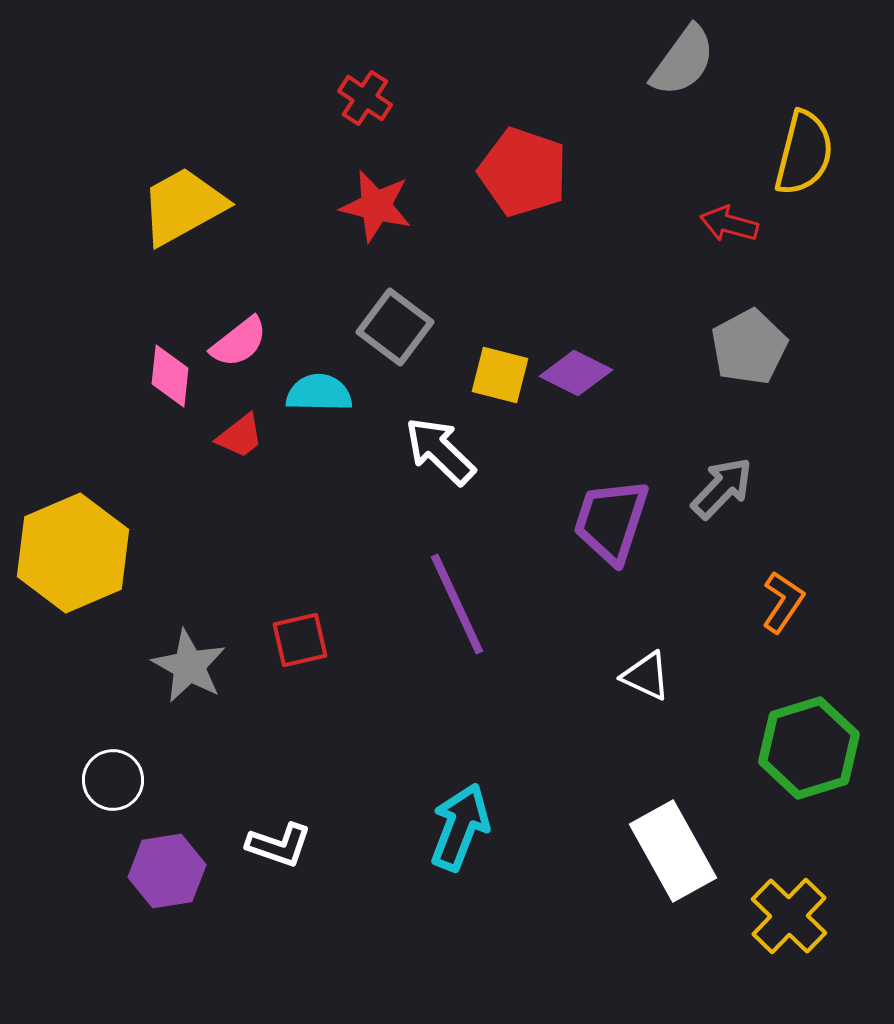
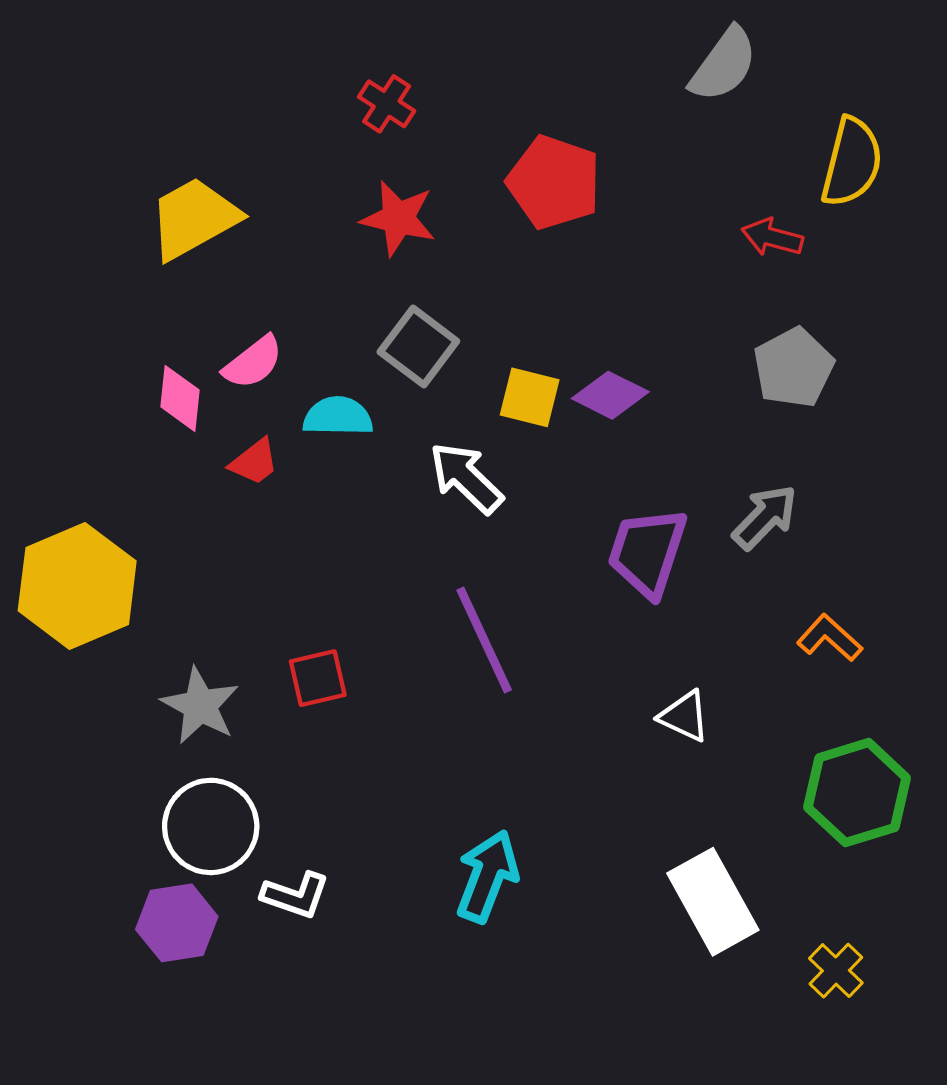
orange L-shape: (783, 602) -> (830, 638), turned -82
white circle: (113, 780) -> (211, 826), moved, size x1.5
yellow cross: (789, 916) -> (836, 971), size x0.7

